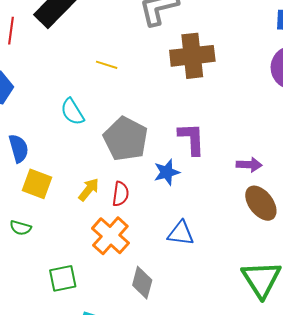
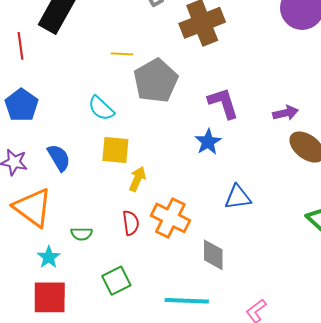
gray pentagon: (126, 139) -> (156, 81), moved, turned 30
yellow square: (37, 184) -> (115, 150), moved
red semicircle: (121, 194) -> (131, 223), moved
green square: (63, 278) -> (116, 281), moved

